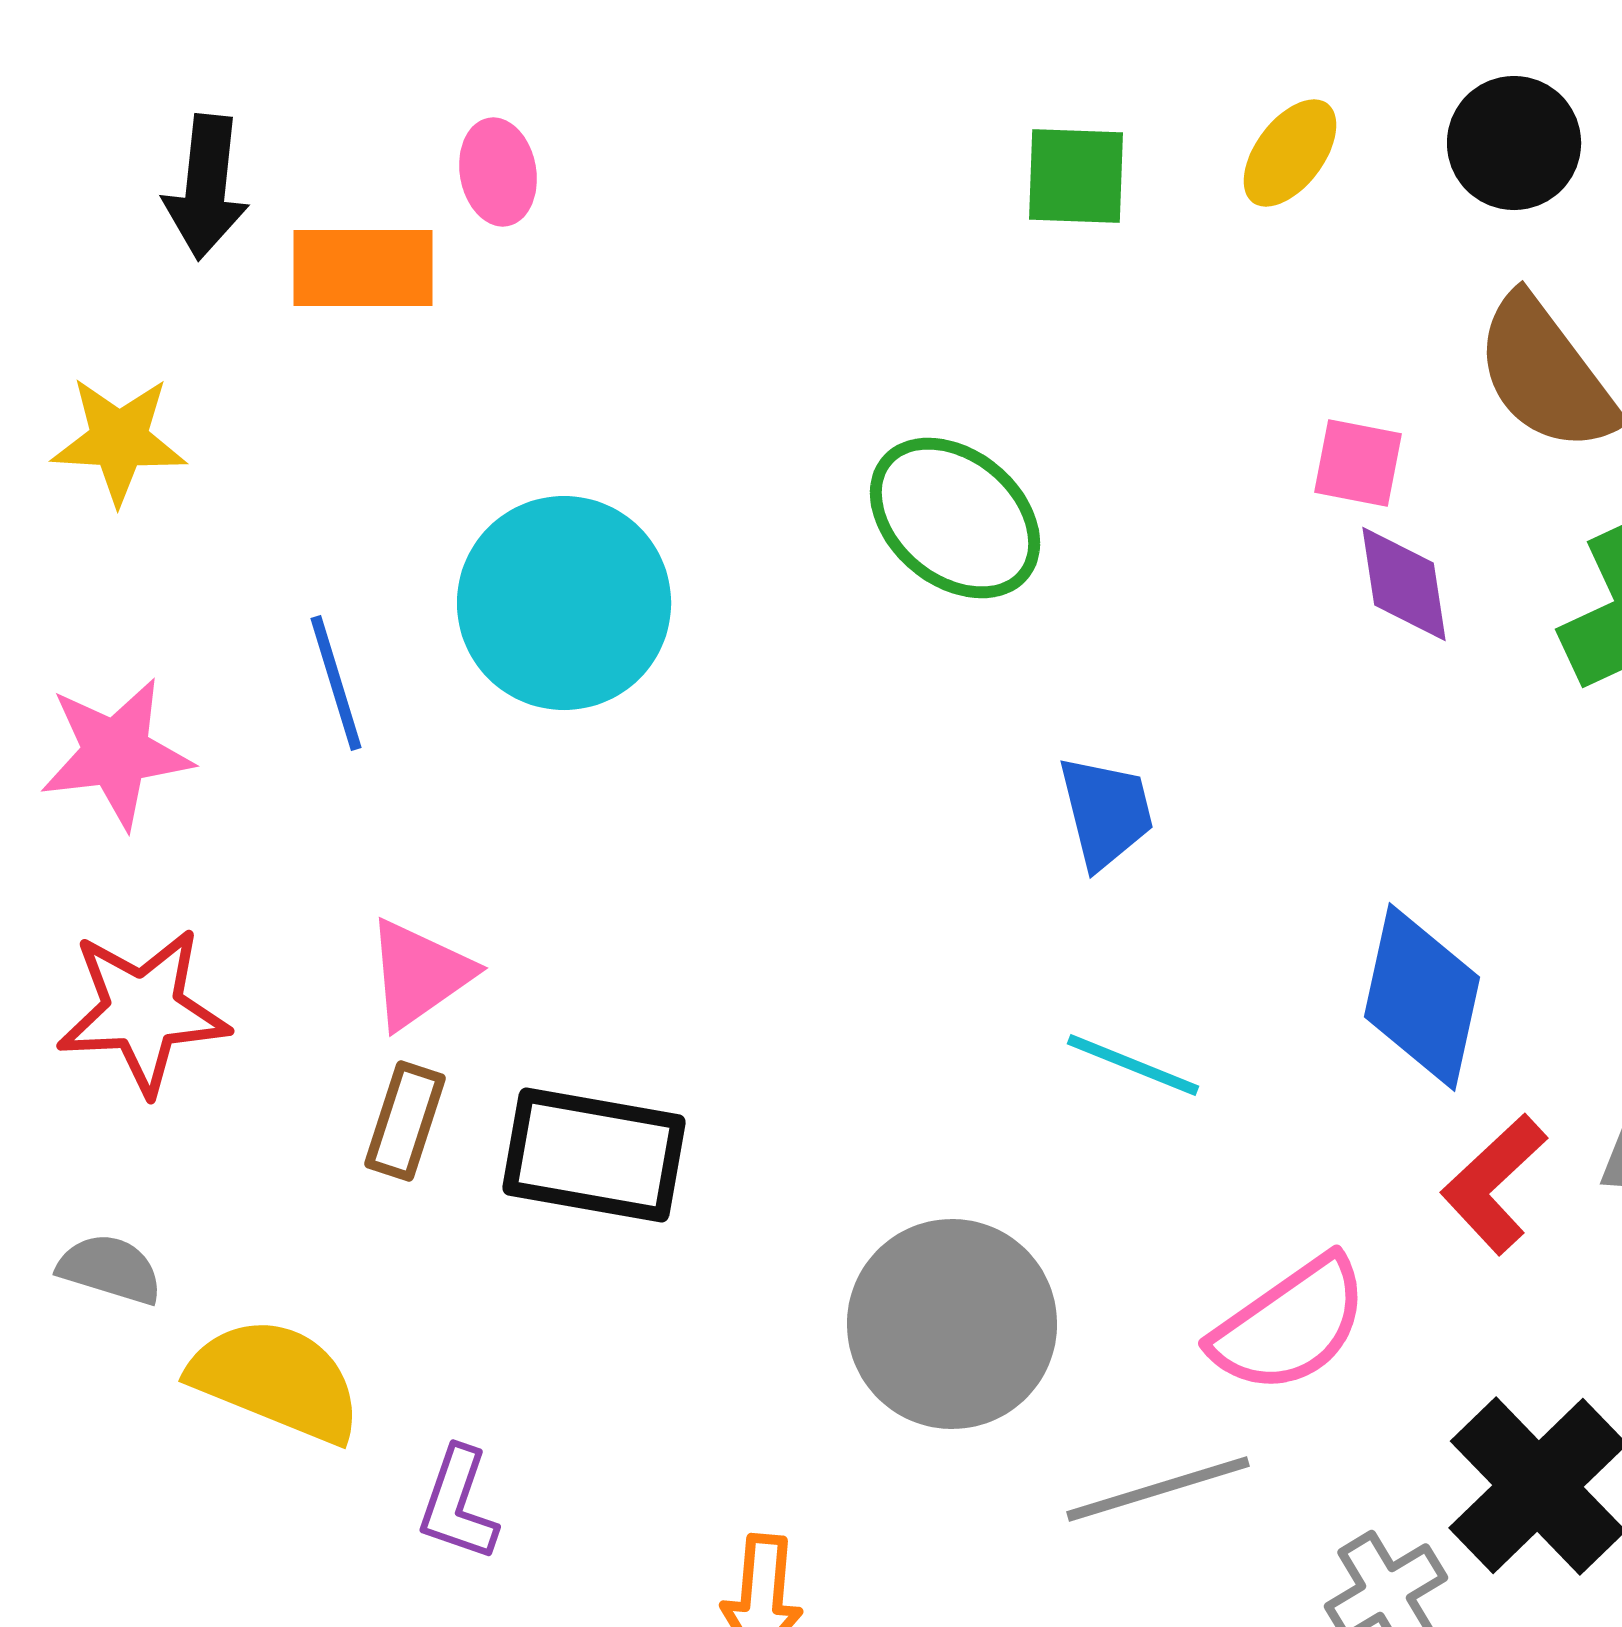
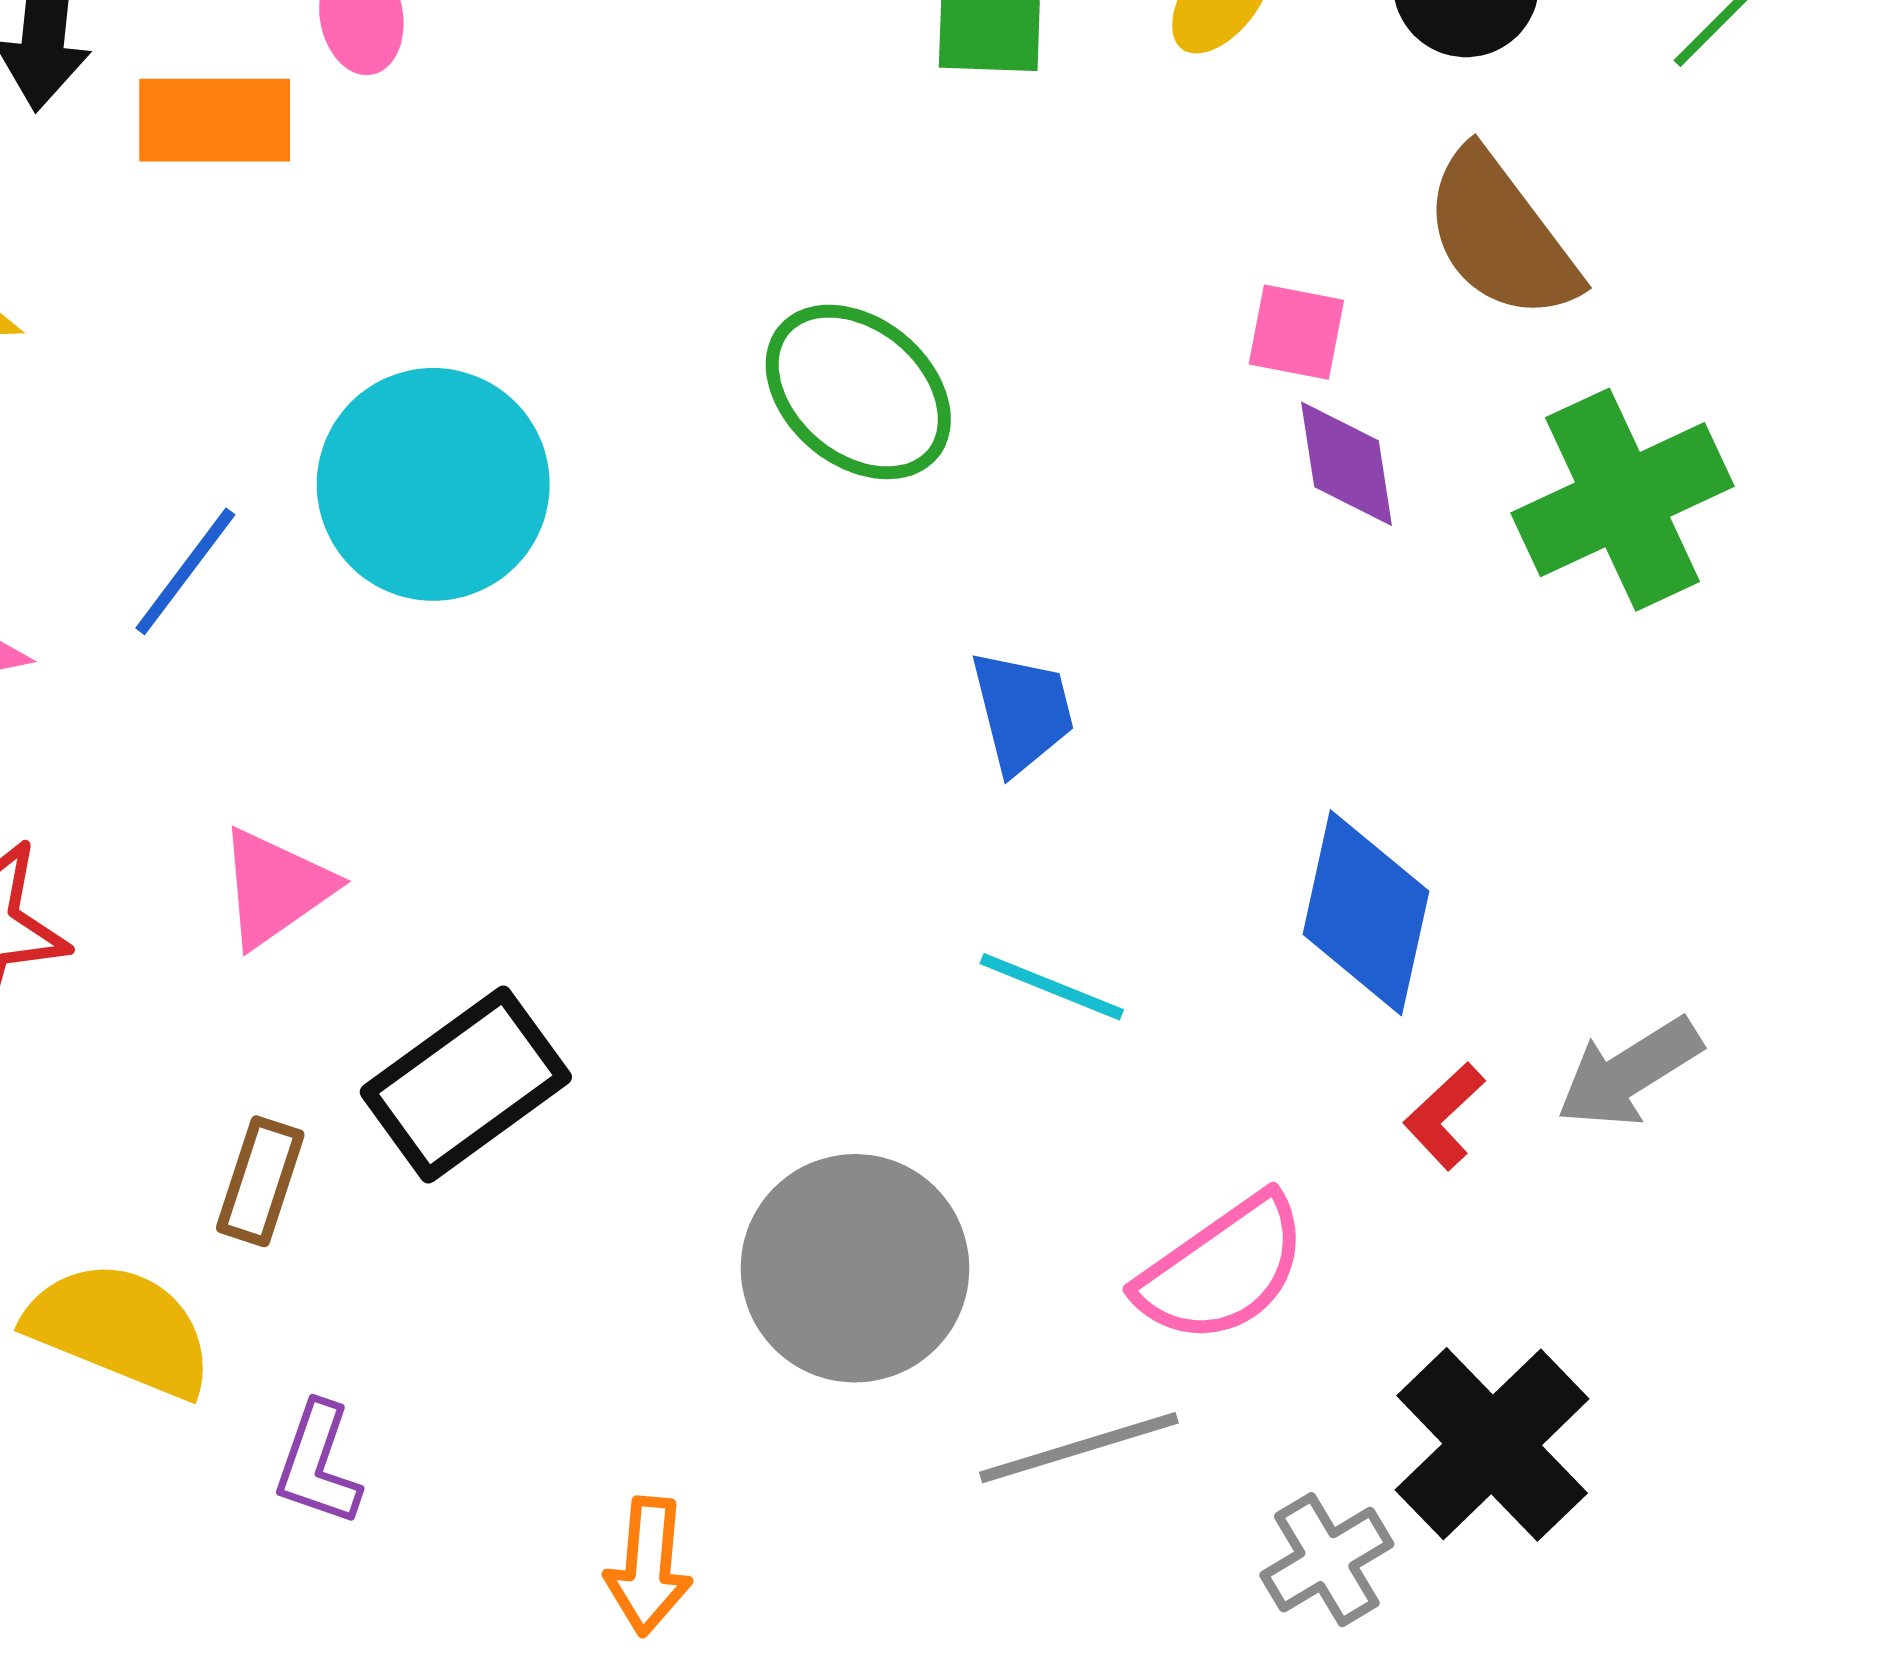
blue line: (336, 683) -> (185, 571), turned 54
brown rectangle: (405, 1121) -> (260, 1181), moved
black rectangle: (594, 1155) -> (466, 1085), turned -46
red L-shape: (1494, 1184) -> (1444, 1116), size x0.7

